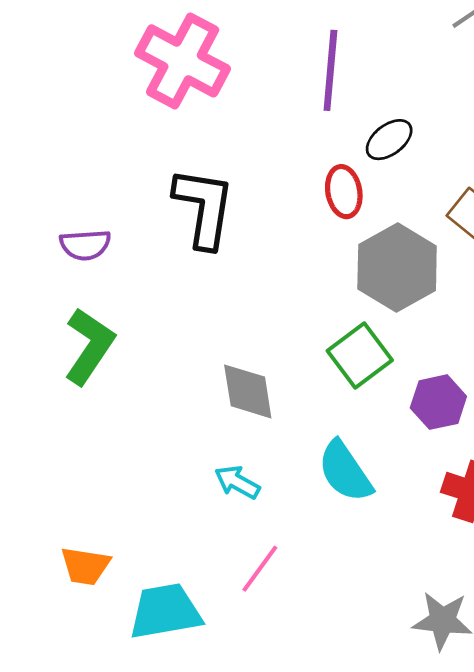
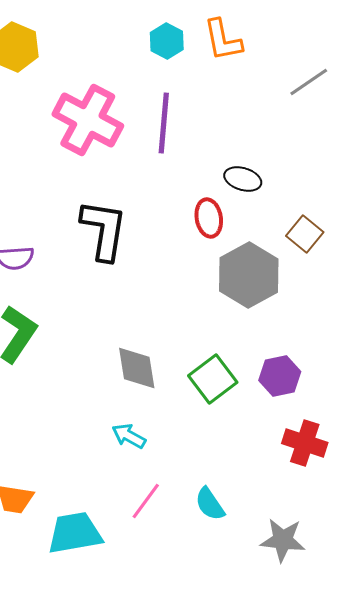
purple line: (330, 70) -> (164, 123), moved
black ellipse: (389, 140) -> (243, 179), turned 54
green square: (360, 355) -> (213, 379), moved
cyan semicircle: (345, 471) -> (210, 504), moved, size x0.7

